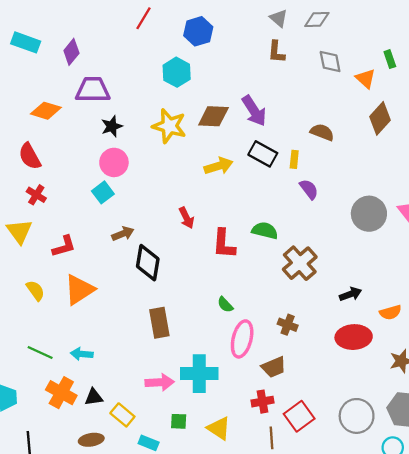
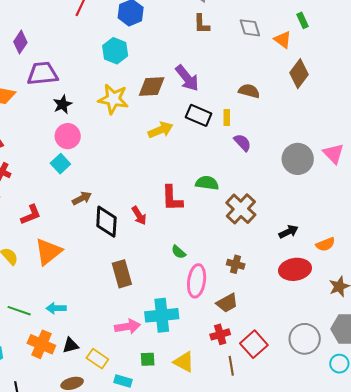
red arrow: (186, 218) -> (139, 216), moved

